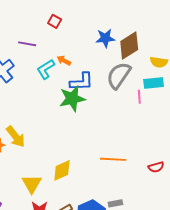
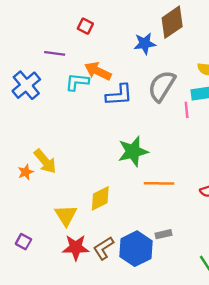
brown diamond: (129, 46) -> (172, 22), moved
orange arrow: (64, 60) -> (98, 71), size x1.6
cyan L-shape: (46, 69) -> (77, 82), turned 40
green star: (72, 99) -> (133, 151), moved

